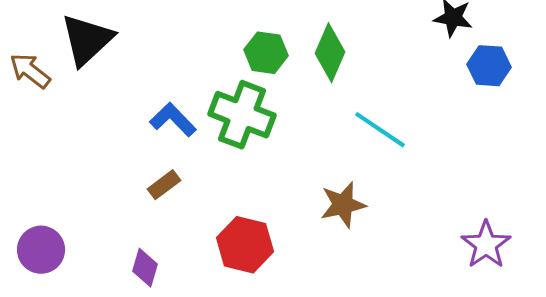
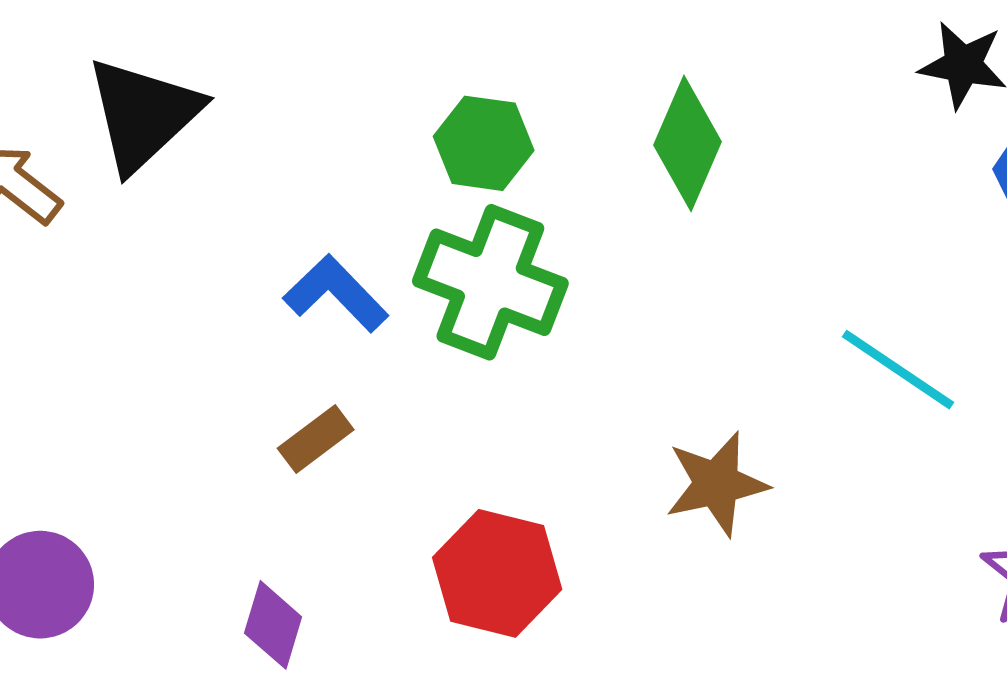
green hexagon: (266, 53) -> (484, 143), moved
cyan line: (380, 130) -> (898, 370), moved

